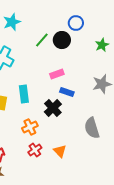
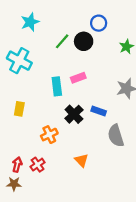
blue rectangle: (67, 92) -> (99, 111), moved
cyan rectangle: (24, 94) -> (57, 86), moved
red cross: (35, 150) -> (38, 165), moved

